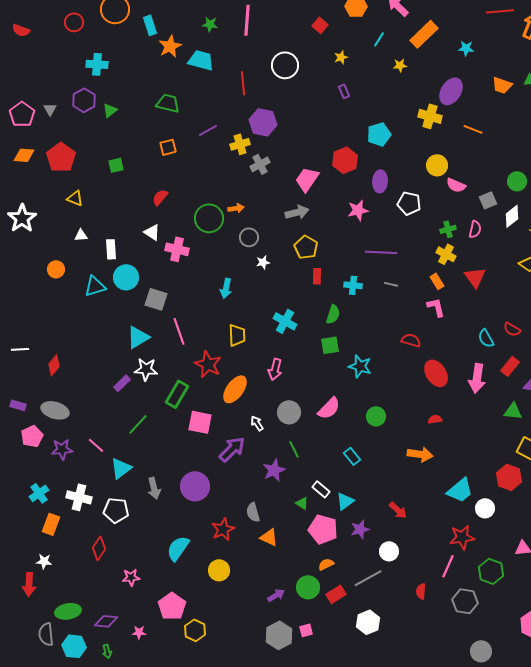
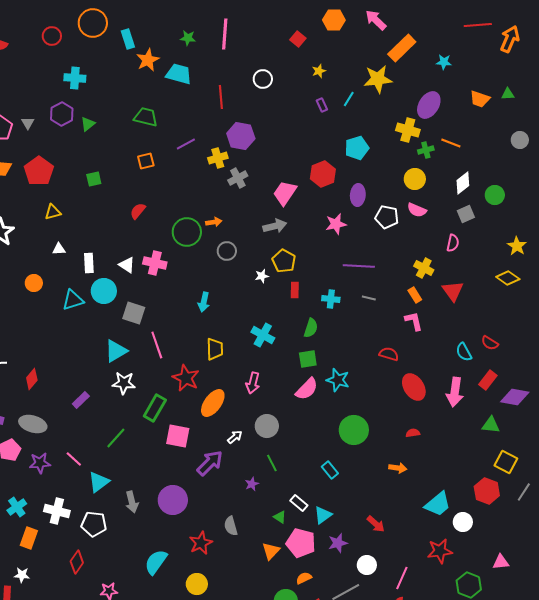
cyan line: (379, 39) -> (349, 99), moved
white circle: (285, 65) -> (263, 79), size x0.7
yellow star: (400, 65) -> (378, 79), size x2.0
pink semicircle: (456, 185) -> (417, 210), moved
yellow triangle: (75, 198) -> (53, 212), turned -36
white diamond: (512, 216) -> (463, 183), moved
green cross: (448, 229) -> (426, 150), moved
white triangle: (152, 232) -> (127, 265), moved
white star: (263, 262) -> (262, 276), moved
purple rectangle: (122, 383) -> (81, 400), moved
pink semicircle: (329, 408) -> (307, 389), moved
green circle: (376, 416) -> (354, 430), size x1.5
white arrow: (257, 423) -> (235, 437), turned 84
orange arrow: (420, 454) -> (398, 468), size x0.7
purple star: (274, 470) -> (252, 484), size x0.6
orange triangle: (269, 537) -> (271, 551), moved, turned 48
pink line: (448, 566) -> (402, 578), moved

